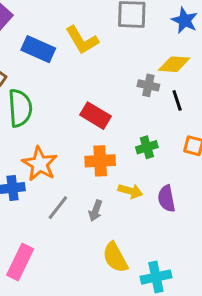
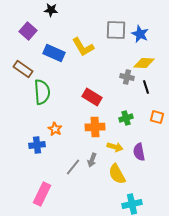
blue star: (185, 20) -> (140, 34), moved
orange star: (40, 164) -> (55, 129), size x0.6
gray line: (58, 208) -> (73, 167), moved
yellow semicircle: (115, 257) -> (117, 174), moved

